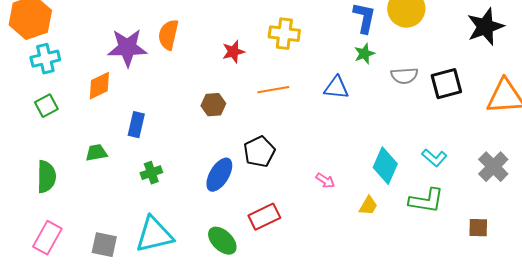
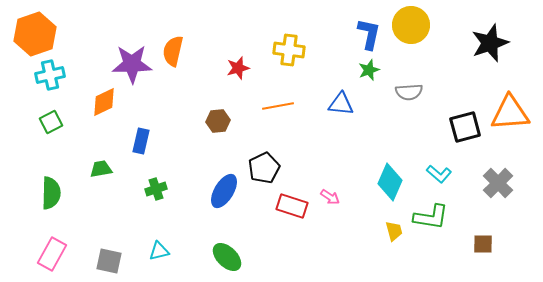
black square: (446, 84) -> (465, 127), moved
yellow trapezoid: (368, 206) -> (394, 231), moved, turned -45
red rectangle: (264, 217) -> (292, 206), moved, turned 44
cyan triangle: (154, 235) -> (159, 251), size x0.5

